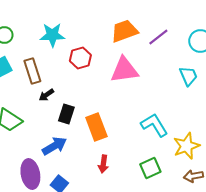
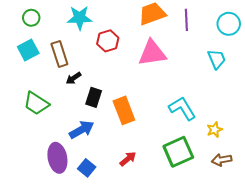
purple line: (158, 37) -> (186, 20), turned -55
yellow star: (186, 146) -> (215, 130), size x0.6
red arrow: (103, 164) -> (128, 159), moved, turned -138
green square: (150, 168) -> (178, 152), size x1.4

